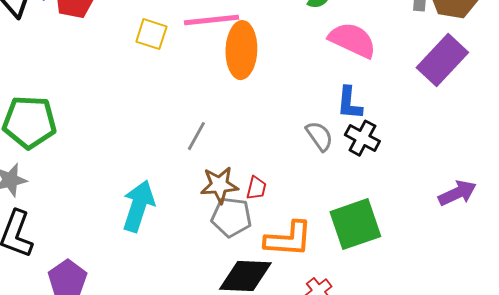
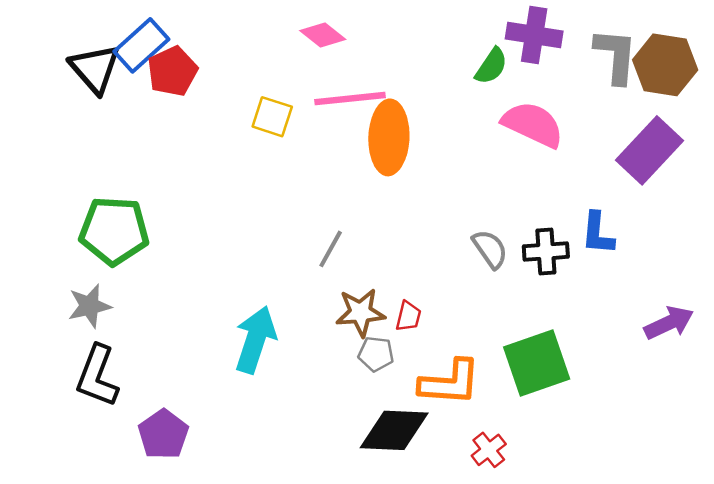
blue L-shape: (349, 103) -> (598, 233), moved
black cross: (362, 138) -> (546, 252), turned -32
gray pentagon: (231, 217) -> (376, 354), size x0.7

